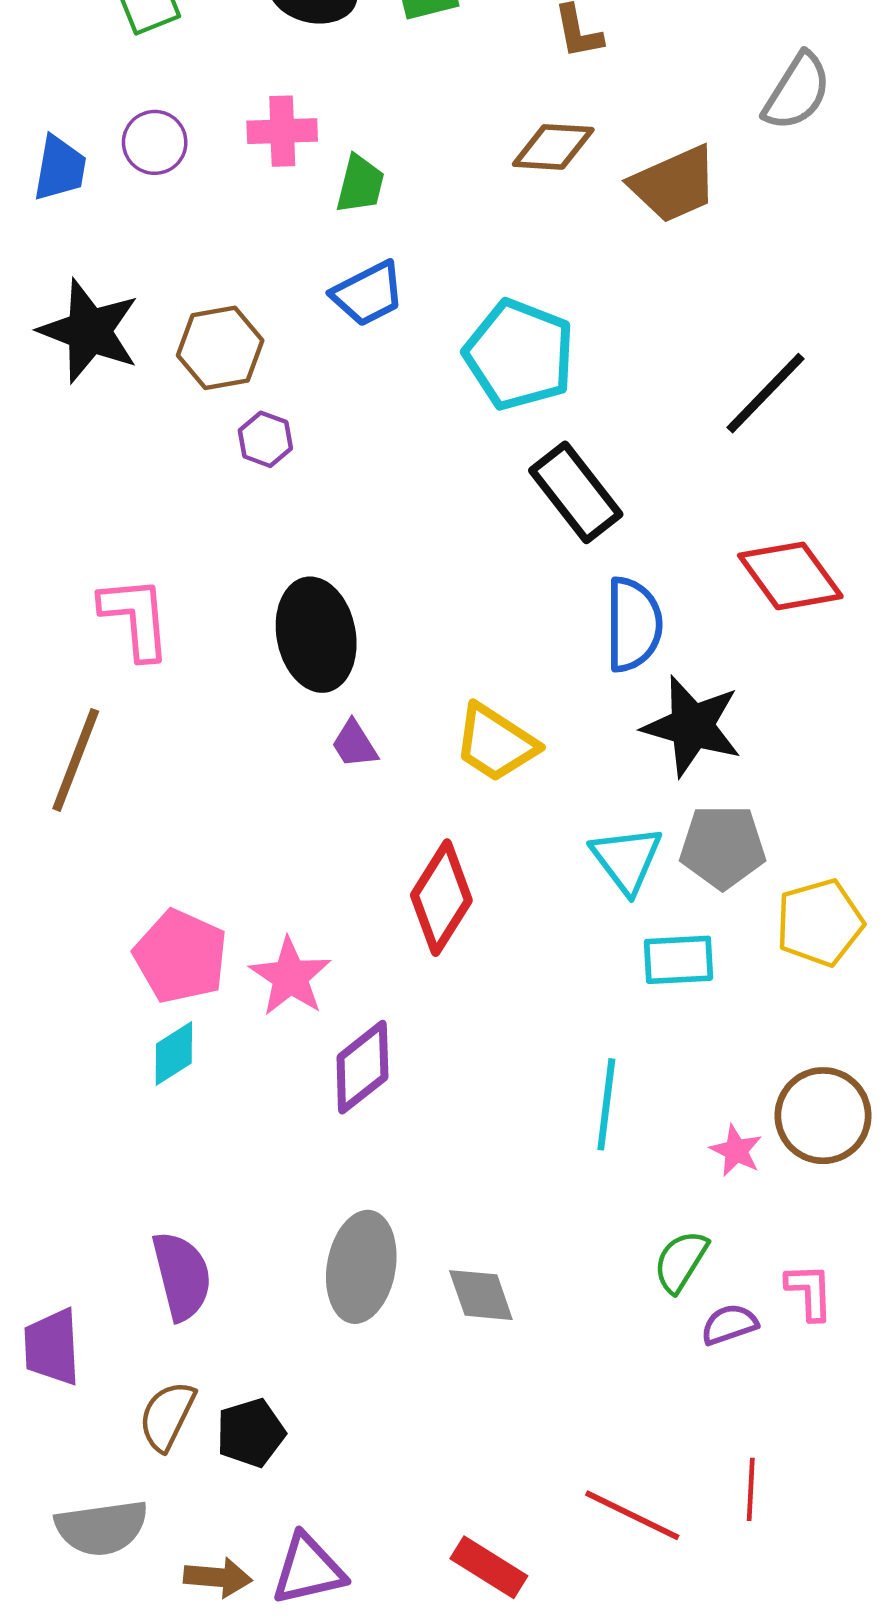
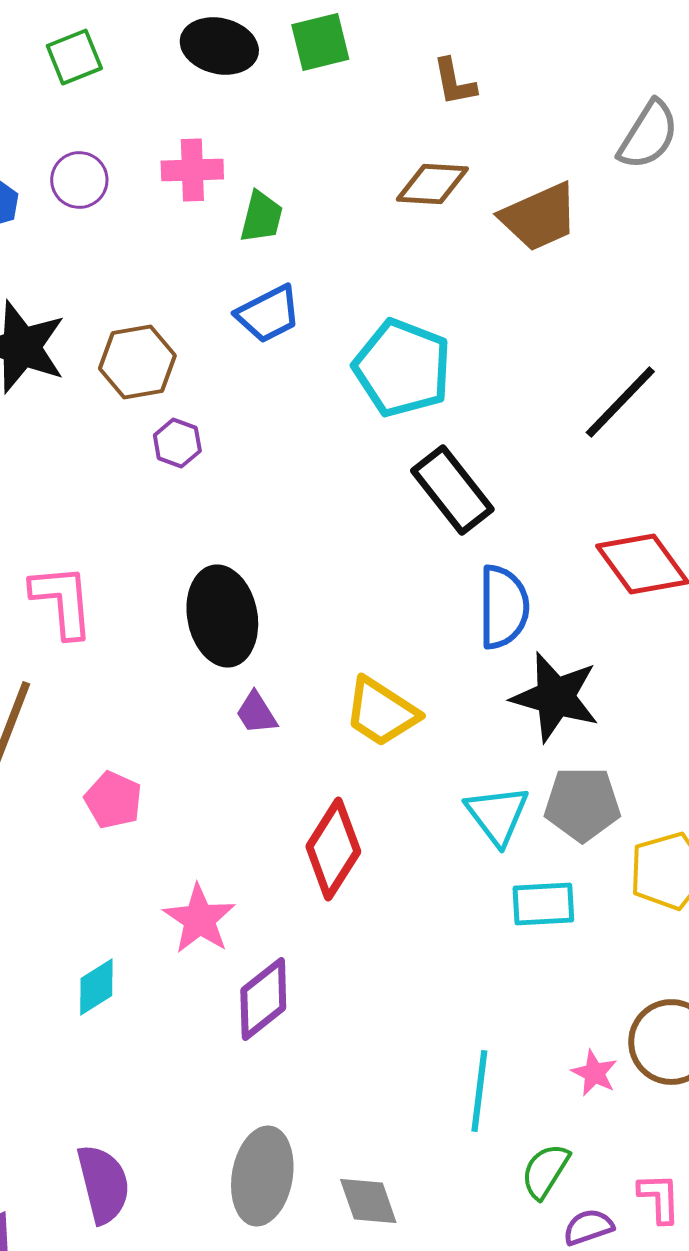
pink pentagon: (181, 956) -> (113, 800), moved, size x0.7
cyan line: (606, 1104) -> (479, 1091), moved

